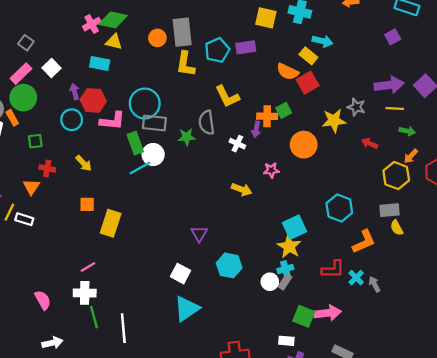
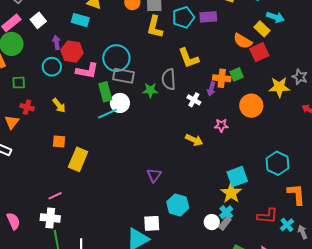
orange L-shape: (364, 242) -> (296, 194), turned -75
cyan cross: (285, 269) -> (226, 212), turned -32
white square: (180, 274) -> (152, 223), moved, turned -36

